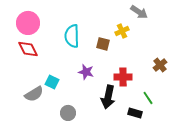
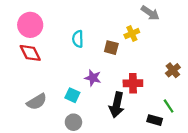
cyan semicircle: (72, 36) -> (78, 39), size x0.7
cyan square: (52, 82) -> (72, 95), moved
green line: (148, 98) -> (169, 106), moved
black rectangle: (135, 113) -> (155, 120), moved

